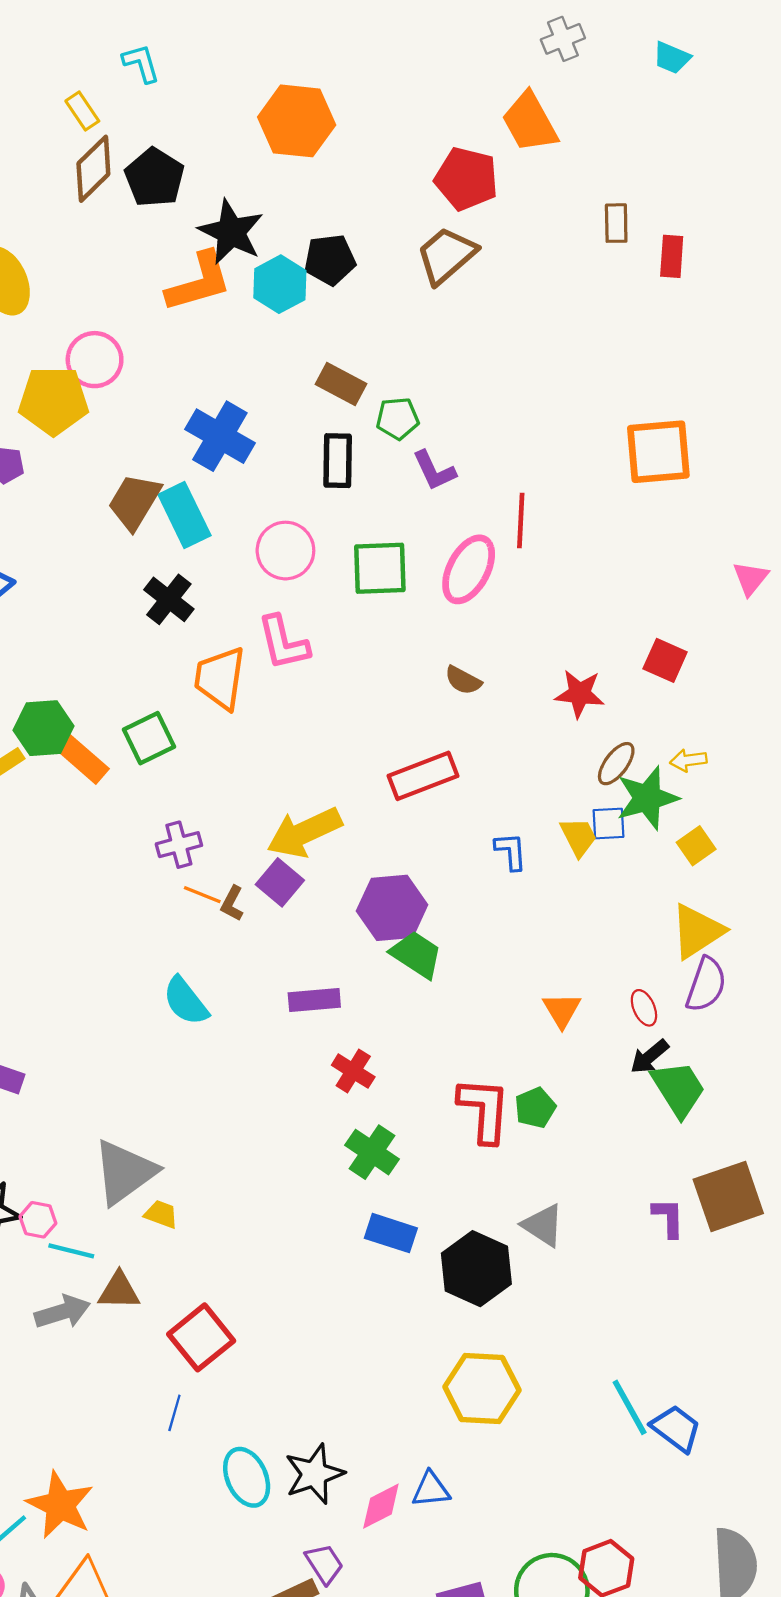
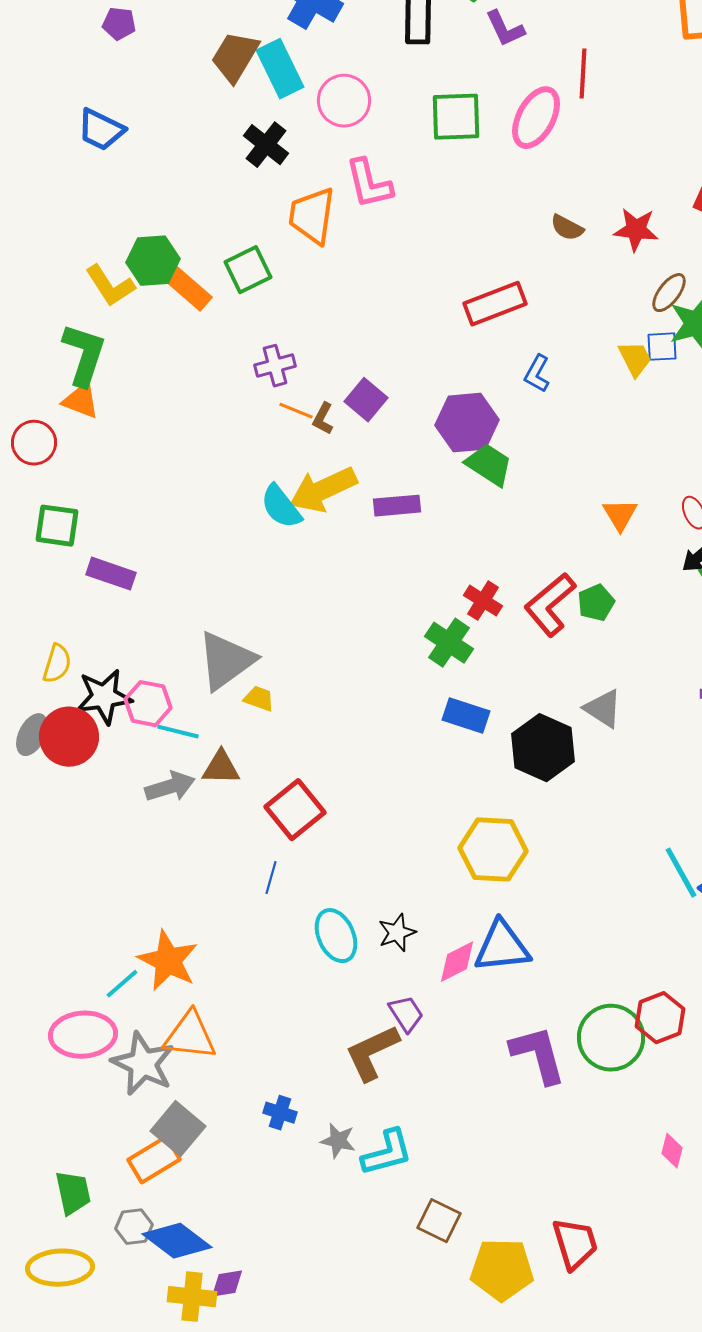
pink circle: (285, 551) -> (344, 101), moved
brown semicircle: (463, 680) -> (567, 228), moved
yellow arrow: (304, 832) -> (323, 490), moved
blue L-shape: (511, 851) -> (537, 374), moved, turned -147
red cross: (353, 1071) -> (483, 601), moved
red L-shape: (484, 1110) -> (550, 605), turned -134
pink hexagon: (38, 1220) -> (148, 704), size x1.4
yellow hexagon: (482, 1388) -> (493, 850), moved
black star: (314, 1474) -> (397, 933), size x0.7
blue triangle: (431, 1489) -> (502, 947), size x1.6

